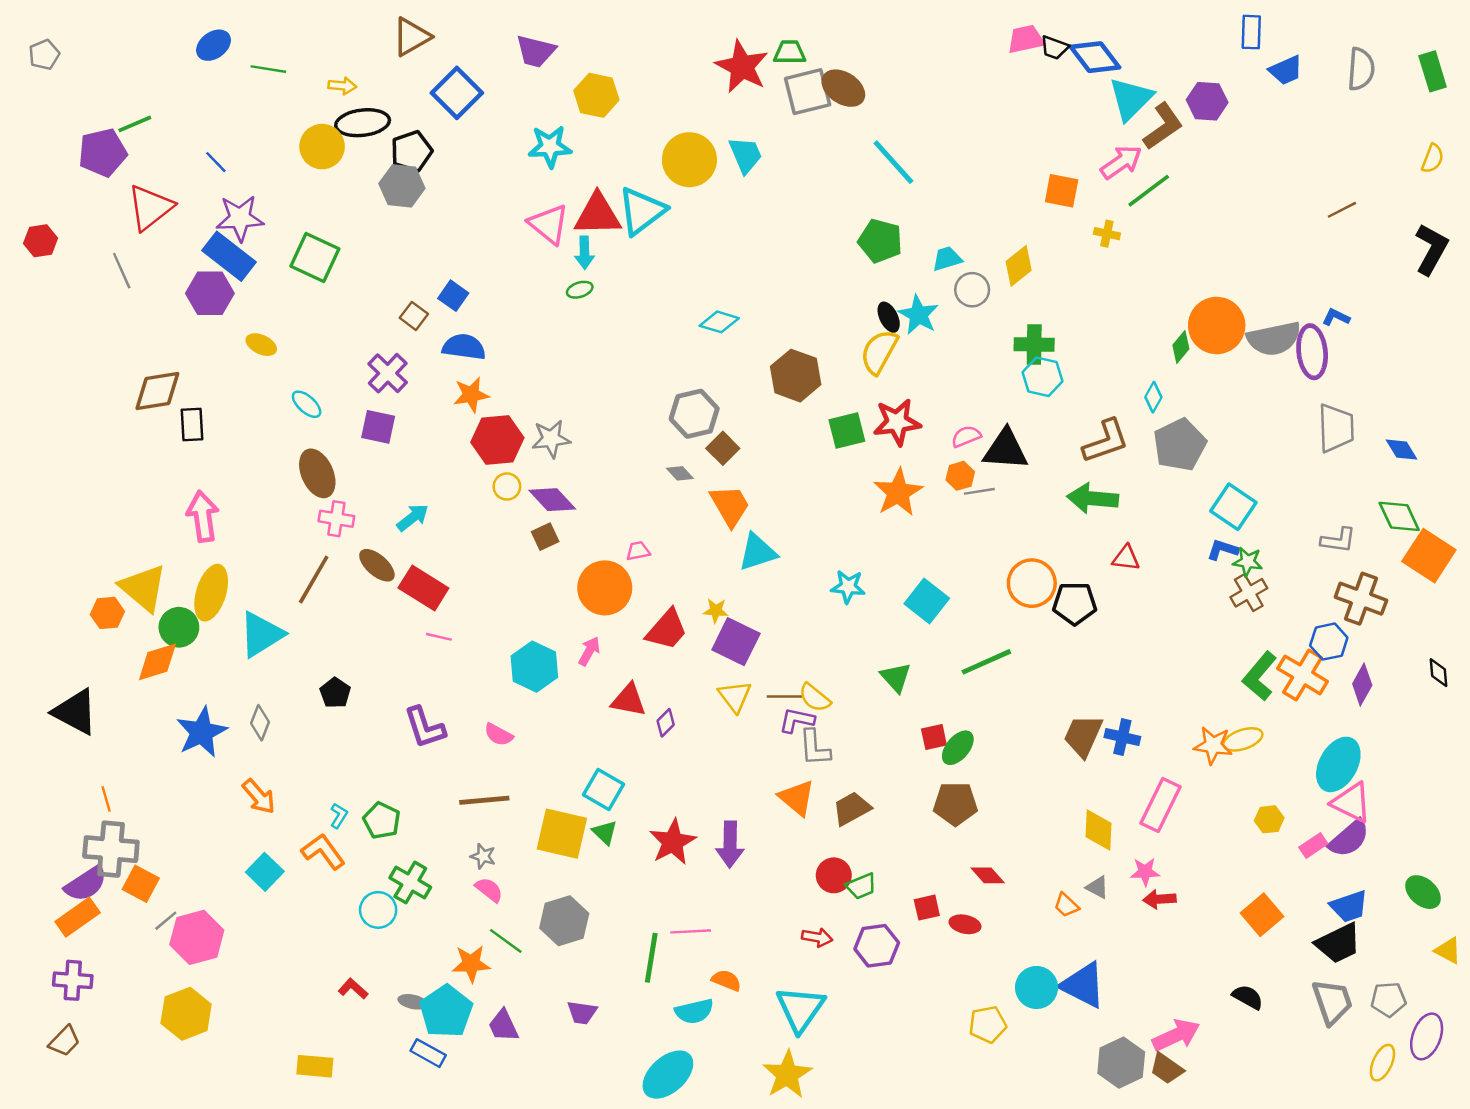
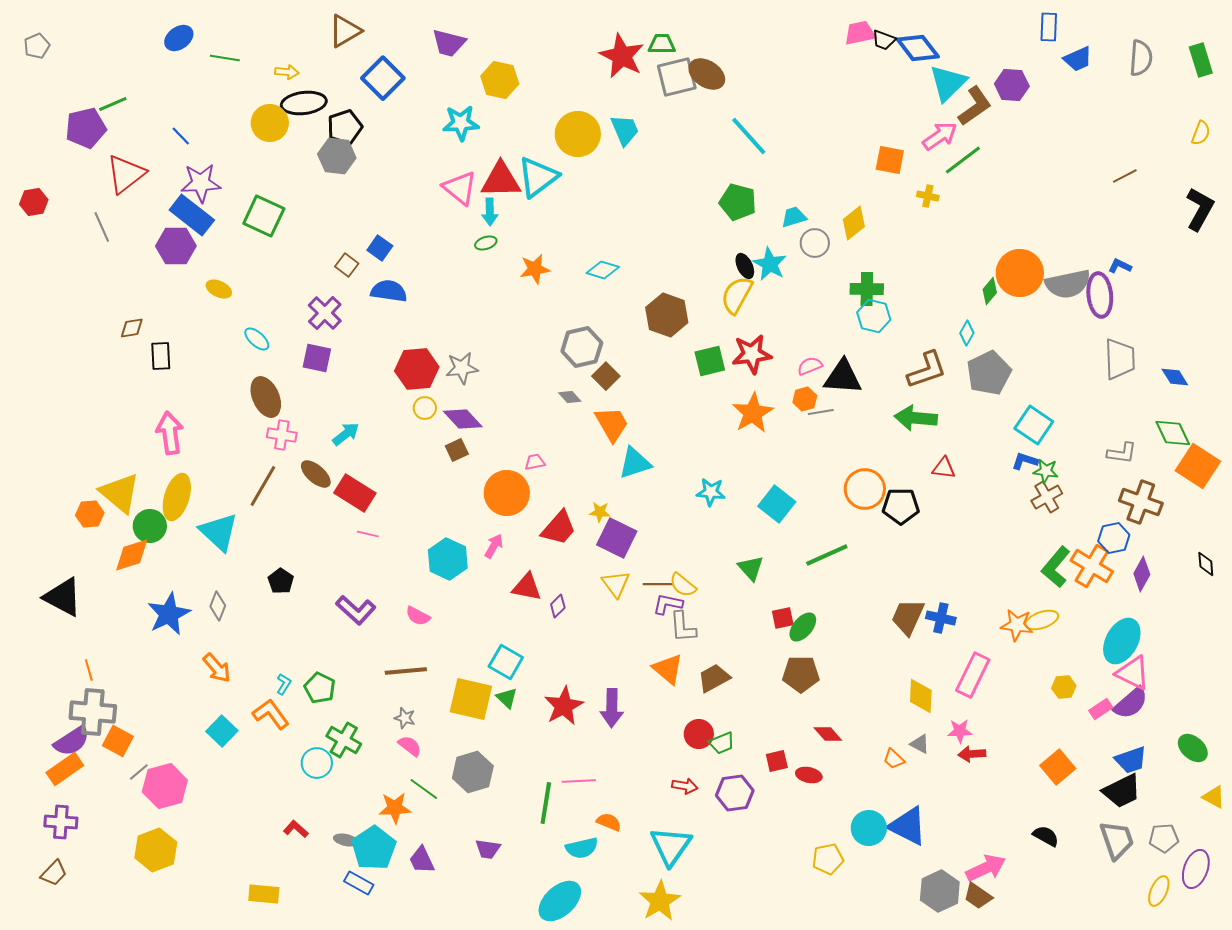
brown diamond: (157, 391) -> (132, 328), size x0.6
orange star: (471, 395) -> (535, 269), moved
cyan triangle: (261, 634) -> (219, 532), turned -45
purple L-shape: (425, 727) -> (356, 610), turned -30

